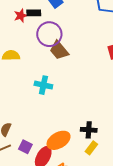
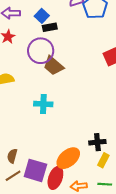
black rectangle: (34, 13) -> (50, 27), moved
purple square: (25, 147) -> (35, 170), size x1.6

